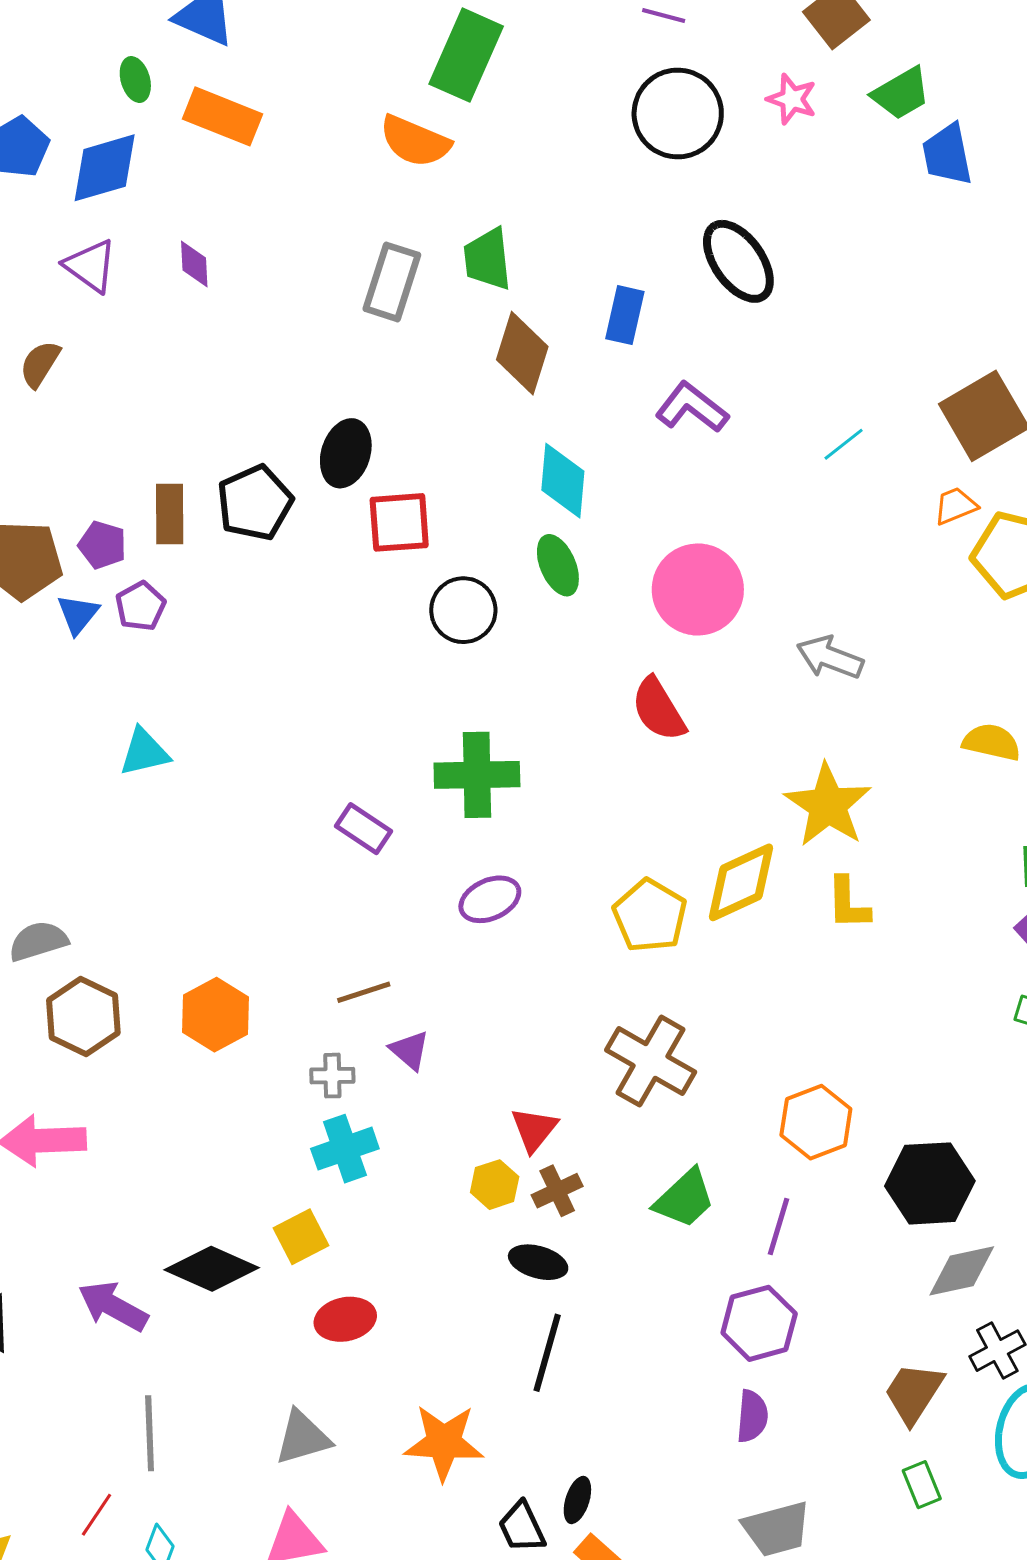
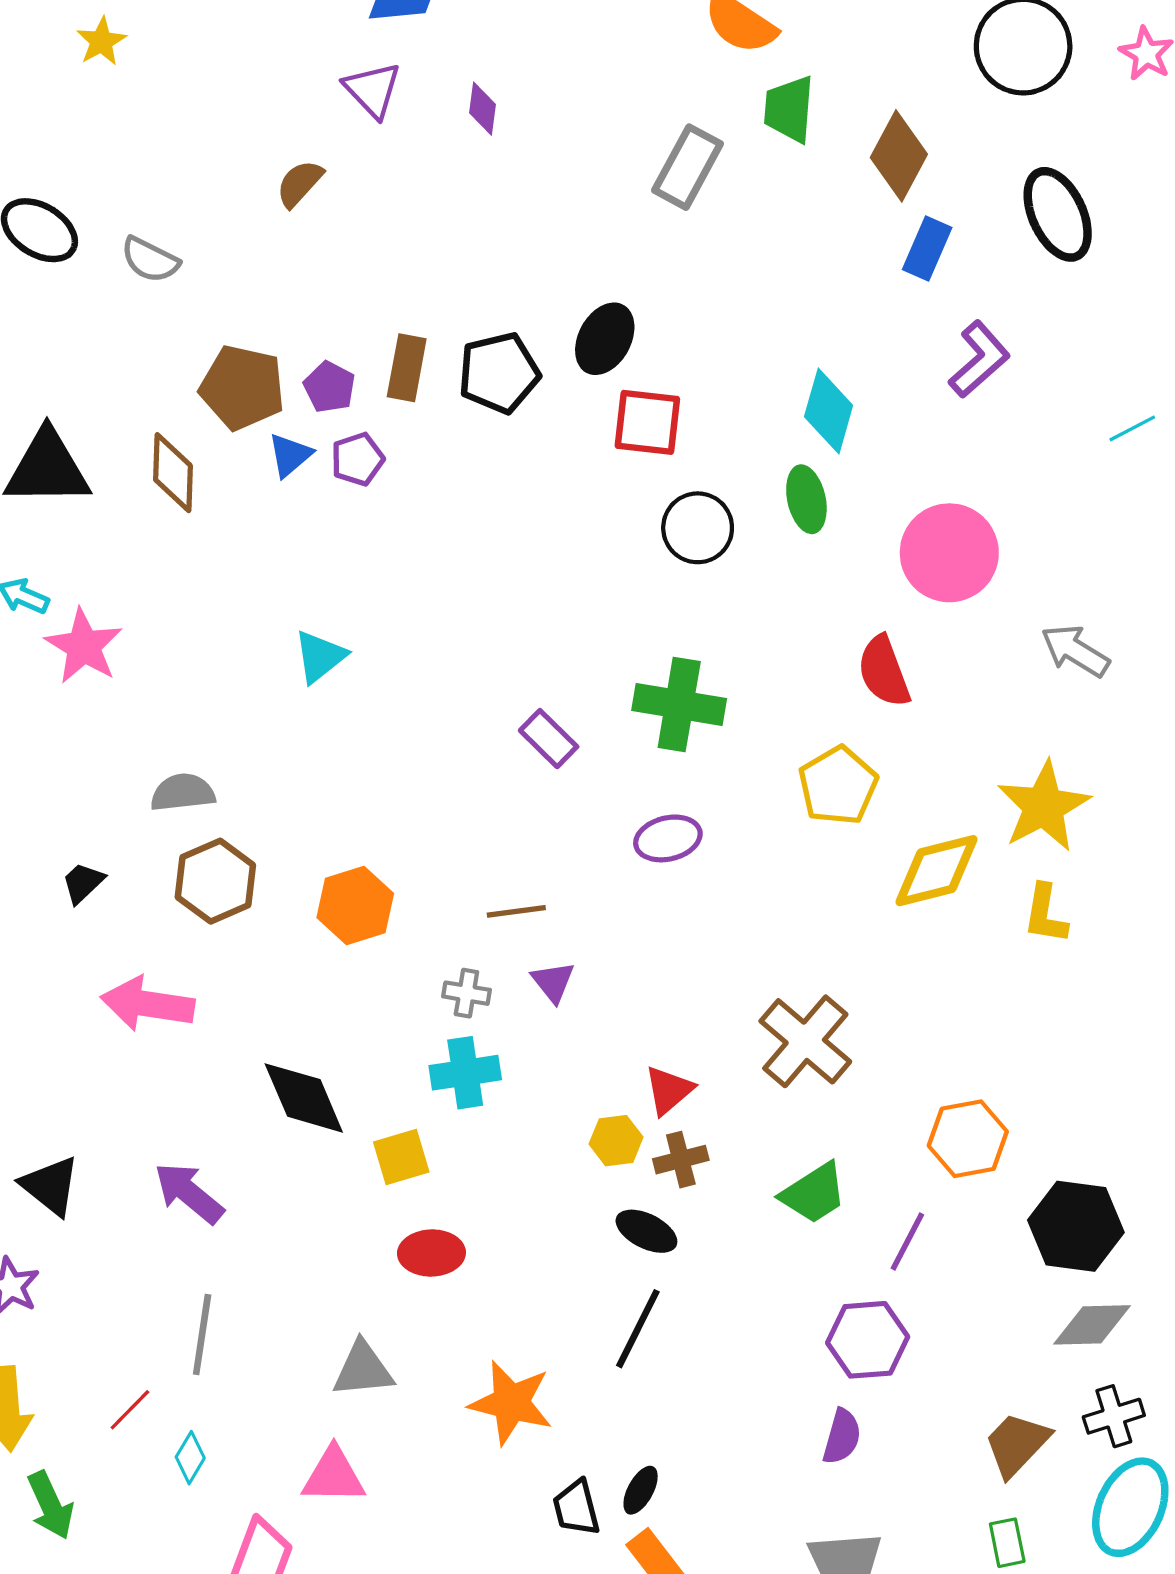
green trapezoid: (488, 259) -> (789, 109), moved
brown diamond: (522, 353) -> (899, 156), moved
purple L-shape: (692, 407) -> (979, 359), turned 90
cyan triangle: (144, 752) -> (320, 657), moved, turned -36
yellow pentagon: (650, 916) -> (838, 786), moved
black diamond: (212, 1269) -> (304, 1098), moved, turned 32

